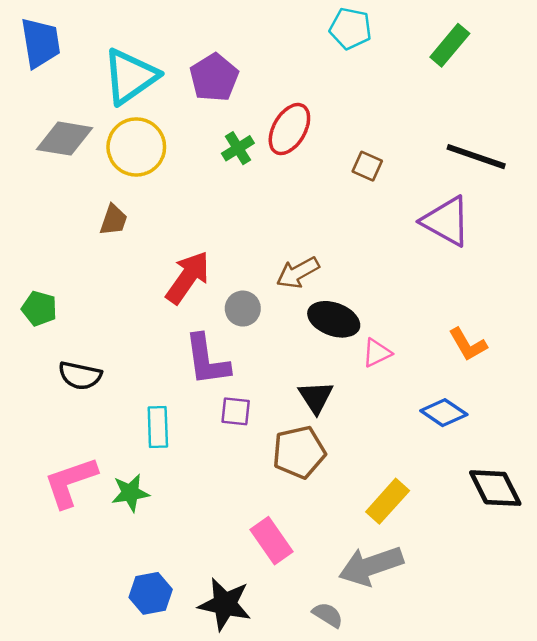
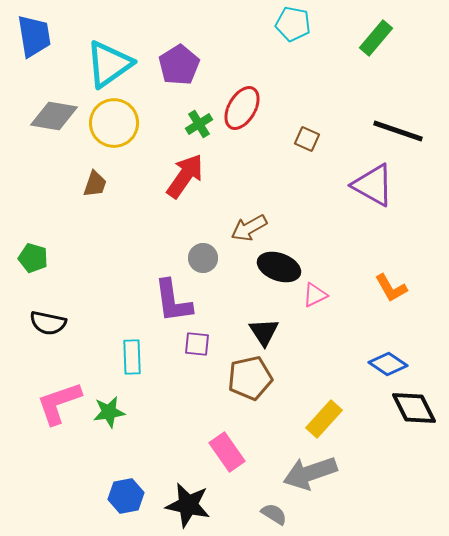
red arrow: (188, 277) -> (185, 176), moved
black semicircle: (80, 376) -> (48, 323), moved
blue diamond: (444, 413) -> (388, 364), moved

